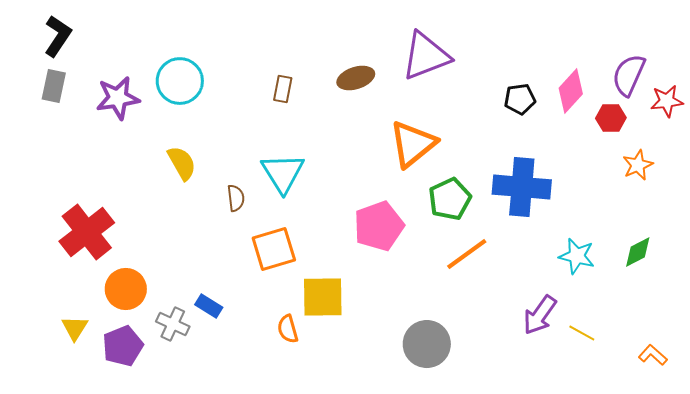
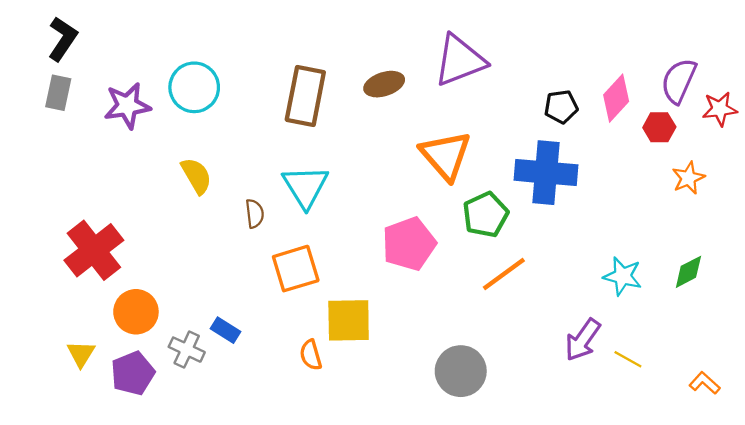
brown rectangle: (283, 89) -> (305, 96), size x2.0
orange triangle: (413, 144) -> (446, 155), turned -32
blue cross: (522, 187) -> (546, 173), moved

